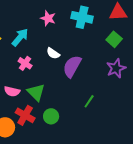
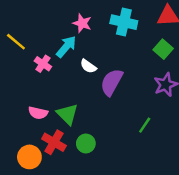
cyan arrow: (20, 37) -> (66, 47), moved
pink cross: (25, 63) -> (43, 64), moved
green line: (89, 101) -> (145, 125), moved

